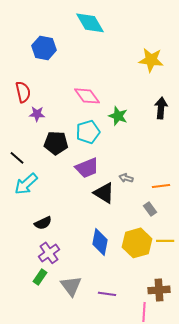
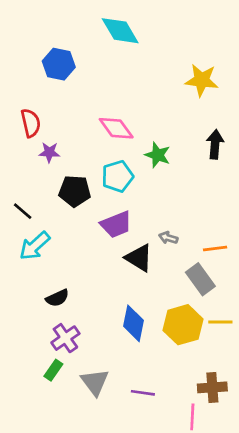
gray rectangle: (150, 209) -> (200, 279), size x1.6

